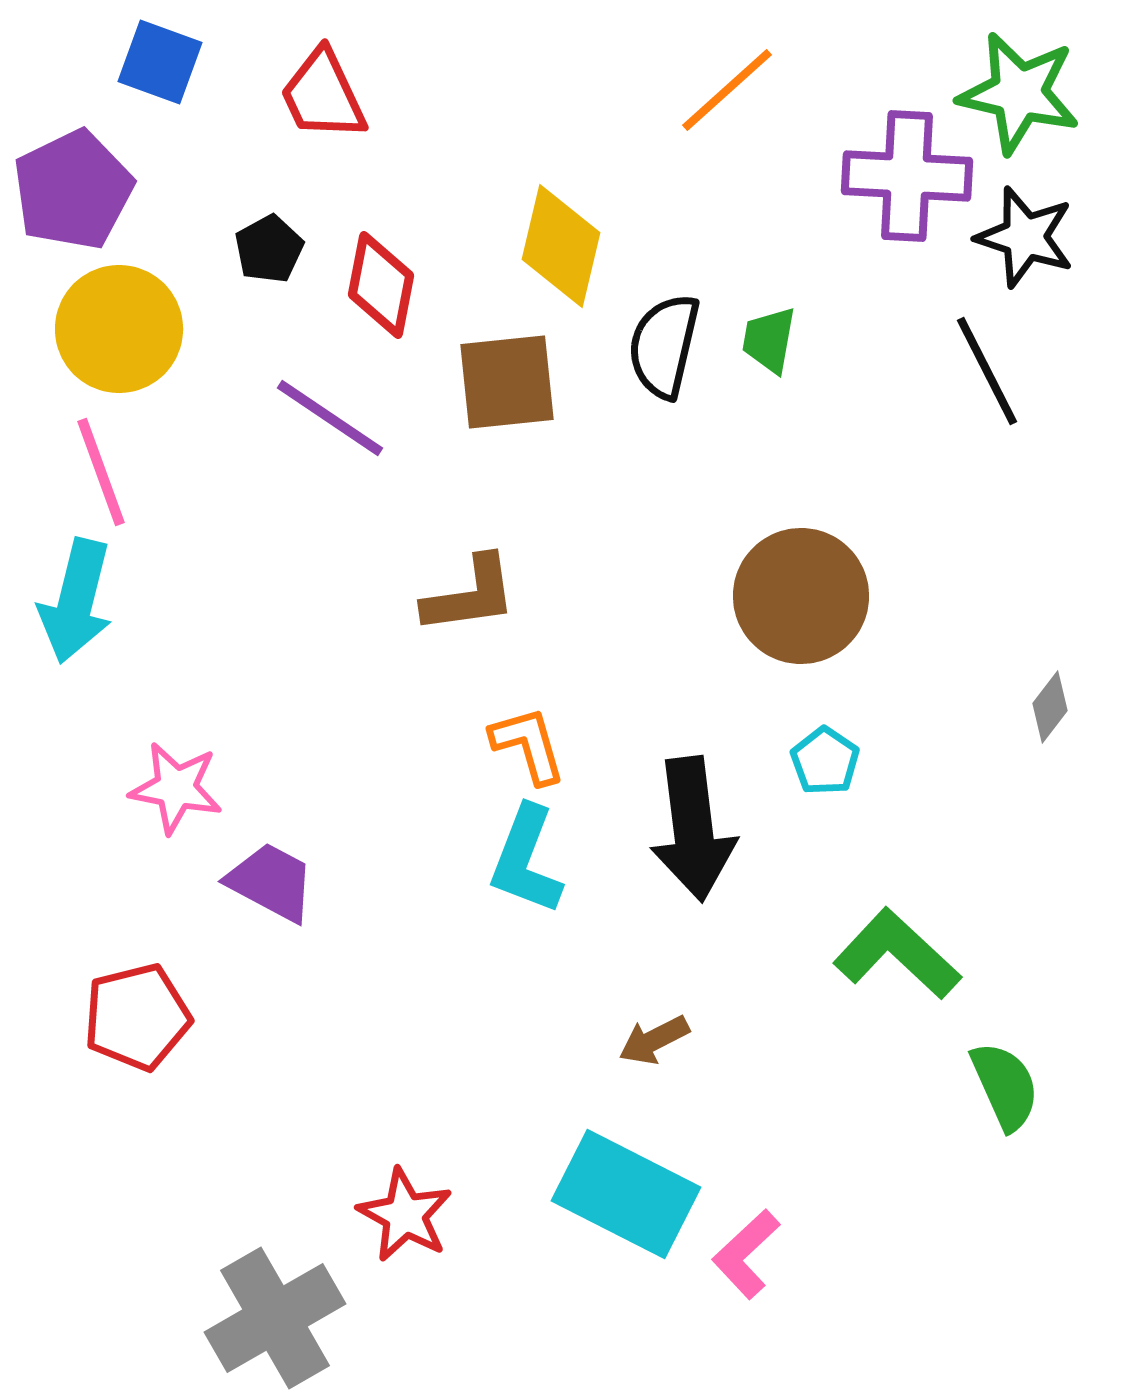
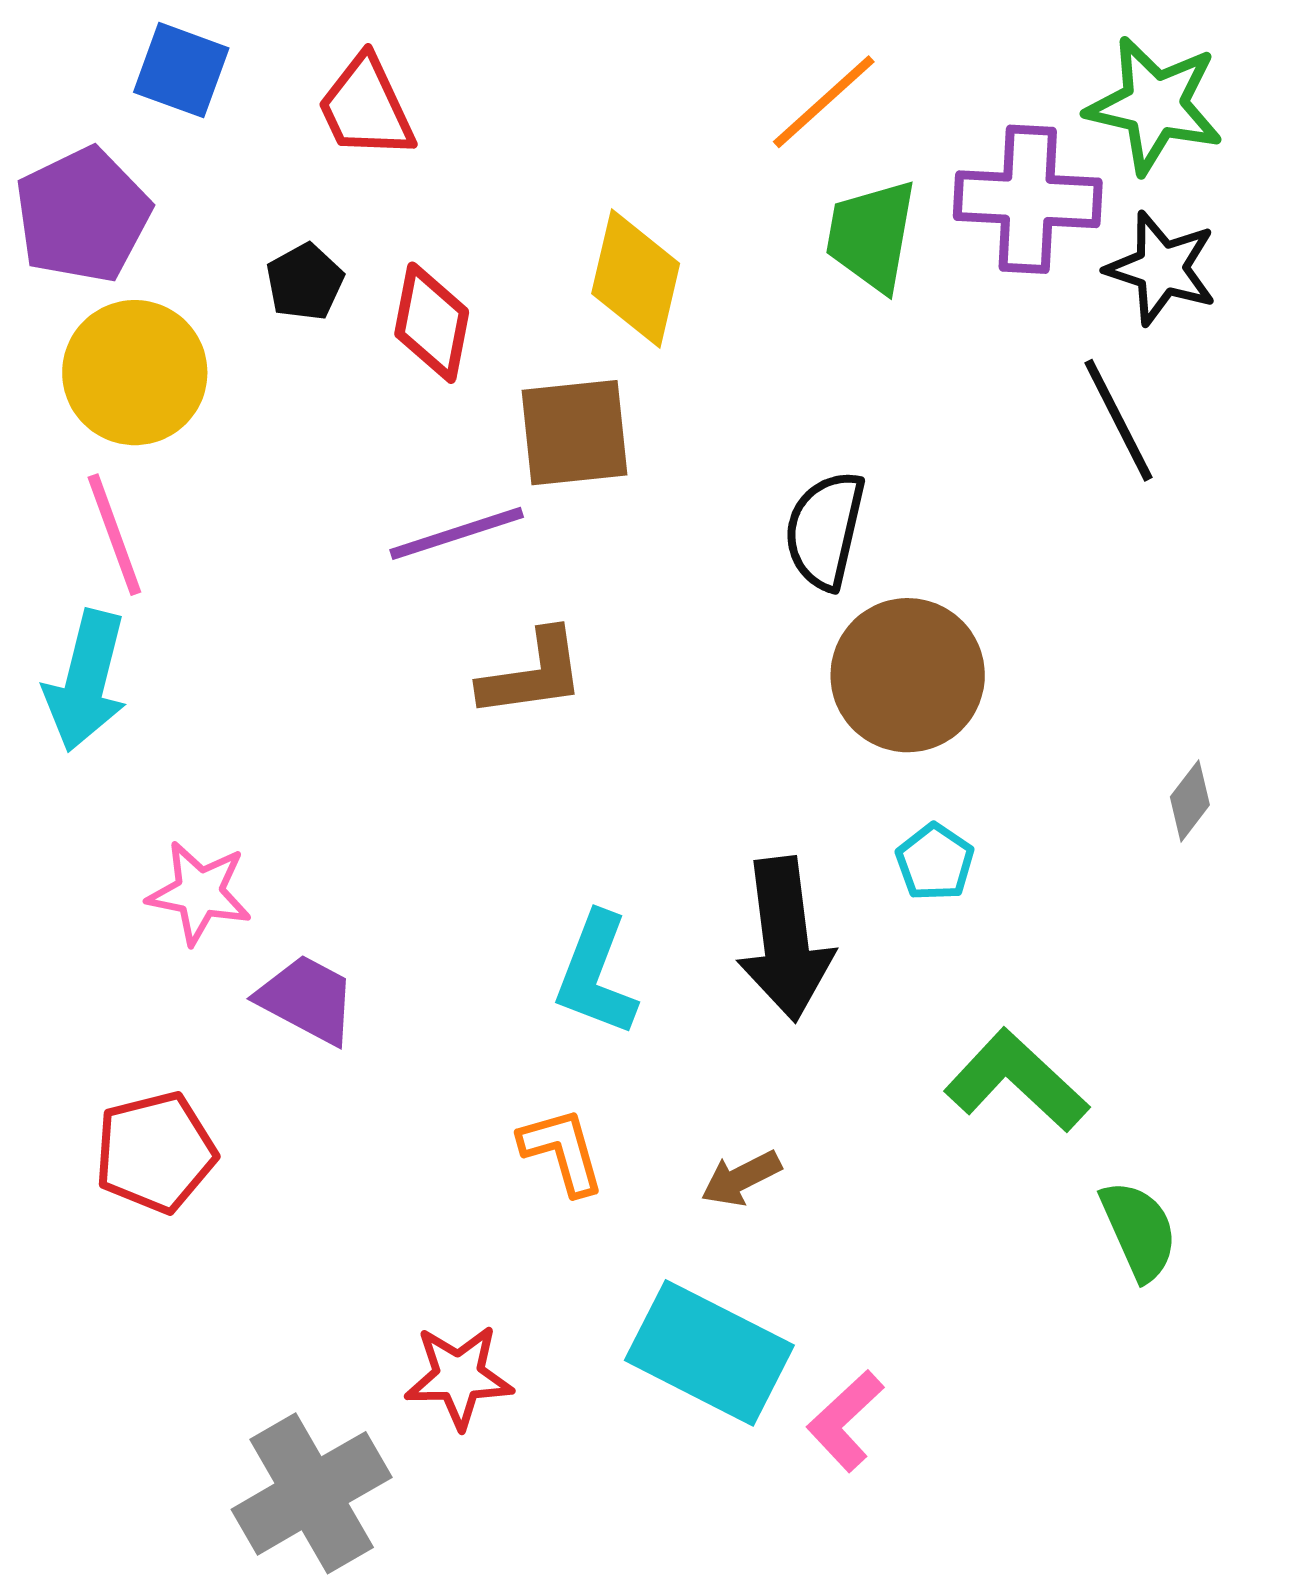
green trapezoid: (769, 340) -> (871, 235), moved, size x1.5
black semicircle: (664, 346) -> (825, 530), moved
purple line: (330, 418) -> (457, 533), moved, turned -52
orange L-shape: (528, 745) -> (562, 1151), moved
red star: (405, 1215) -> (459, 1377), turned -30

